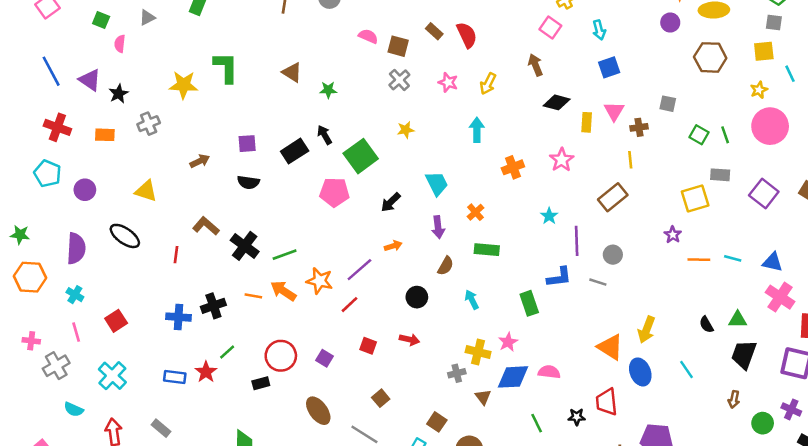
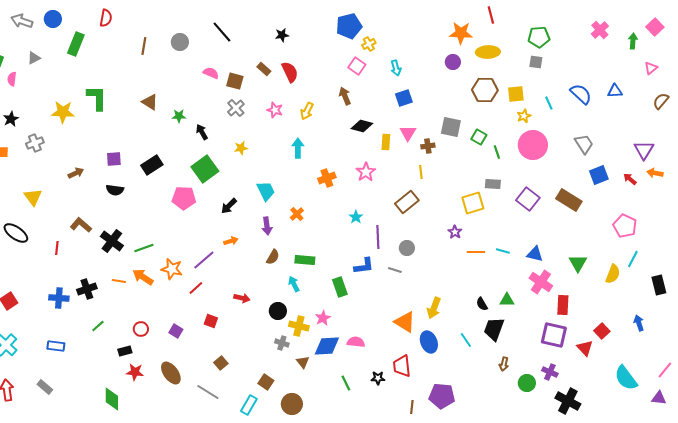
yellow square: (764, 51) -> (516, 94), moved
gray square: (668, 104) -> (451, 127), size x1.5
black arrow: (325, 135) -> (202, 132), moved
green square: (699, 135) -> (479, 137), moved
yellow triangle: (146, 191) -> (33, 197), turned 36
green rectangle: (487, 250) -> (305, 260), moved
black circle: (417, 297) -> (278, 311), moved
red arrow: (409, 340) -> (242, 298), moved
black trapezoid: (744, 354) -> (494, 329), moved
red circle: (281, 356) -> (141, 329), size x0.6
red star: (206, 372) -> (135, 372), moved, turned -30
gray cross: (457, 373) -> (282, 343), turned 32

